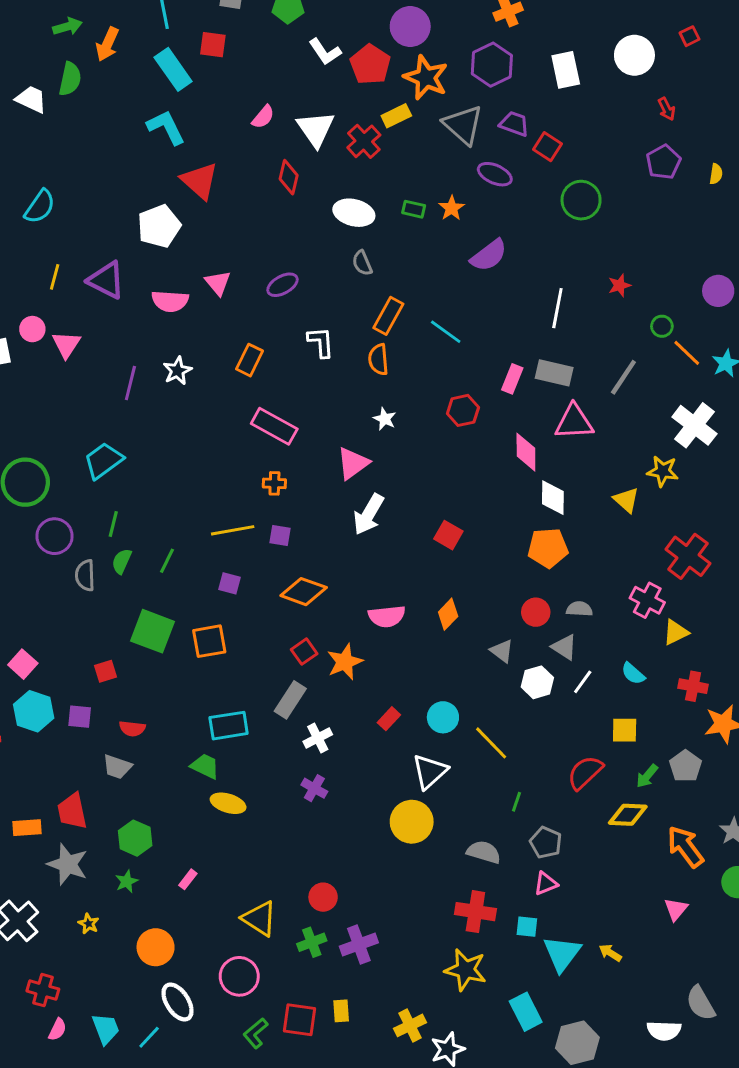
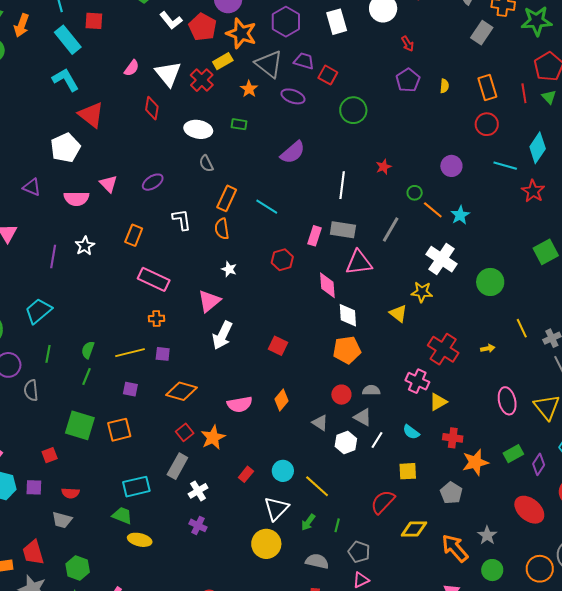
orange star: (452, 208) -> (249, 89), moved
purple triangle: (106, 280) -> (32, 187), size x0.7
green semicircle: (122, 561) -> (88, 350), moved
green arrow: (647, 776) -> (308, 522), moved

